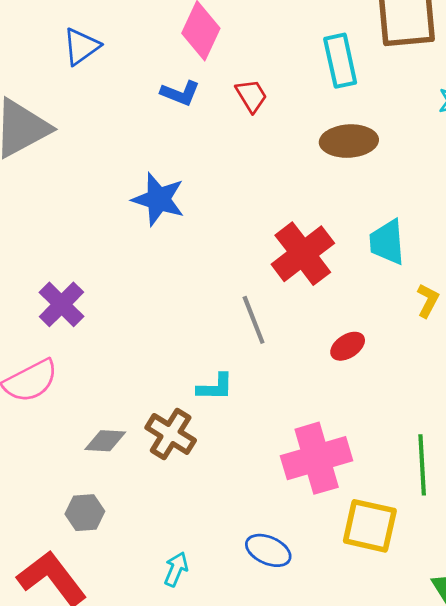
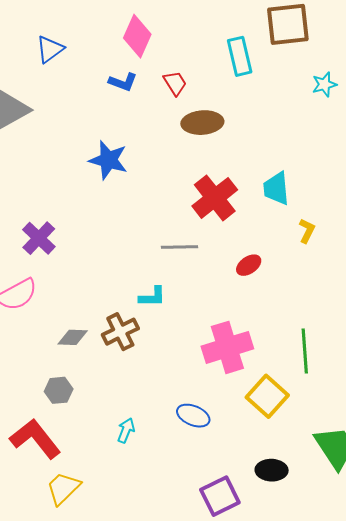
brown ellipse: (349, 141) -> (202, 123), moved
gray line: (254, 320) -> (180, 247), turned -69
brown cross: (171, 434) -> (120, 332), turned 33
yellow square: (370, 526) -> (267, 396), turned 30

